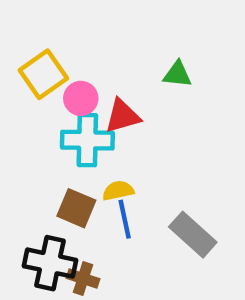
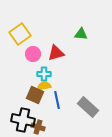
pink circle: (81, 98) -> (33, 54), moved
cyan cross: (87, 140) -> (44, 74), moved, size x0.6
yellow semicircle: (118, 191) -> (44, 86), moved

